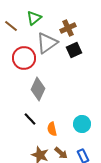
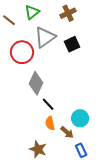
brown cross: (68, 28) -> (68, 13), moved
black line: (30, 119) -> (48, 104), moved
brown arrow: (61, 153) -> (67, 132), moved

